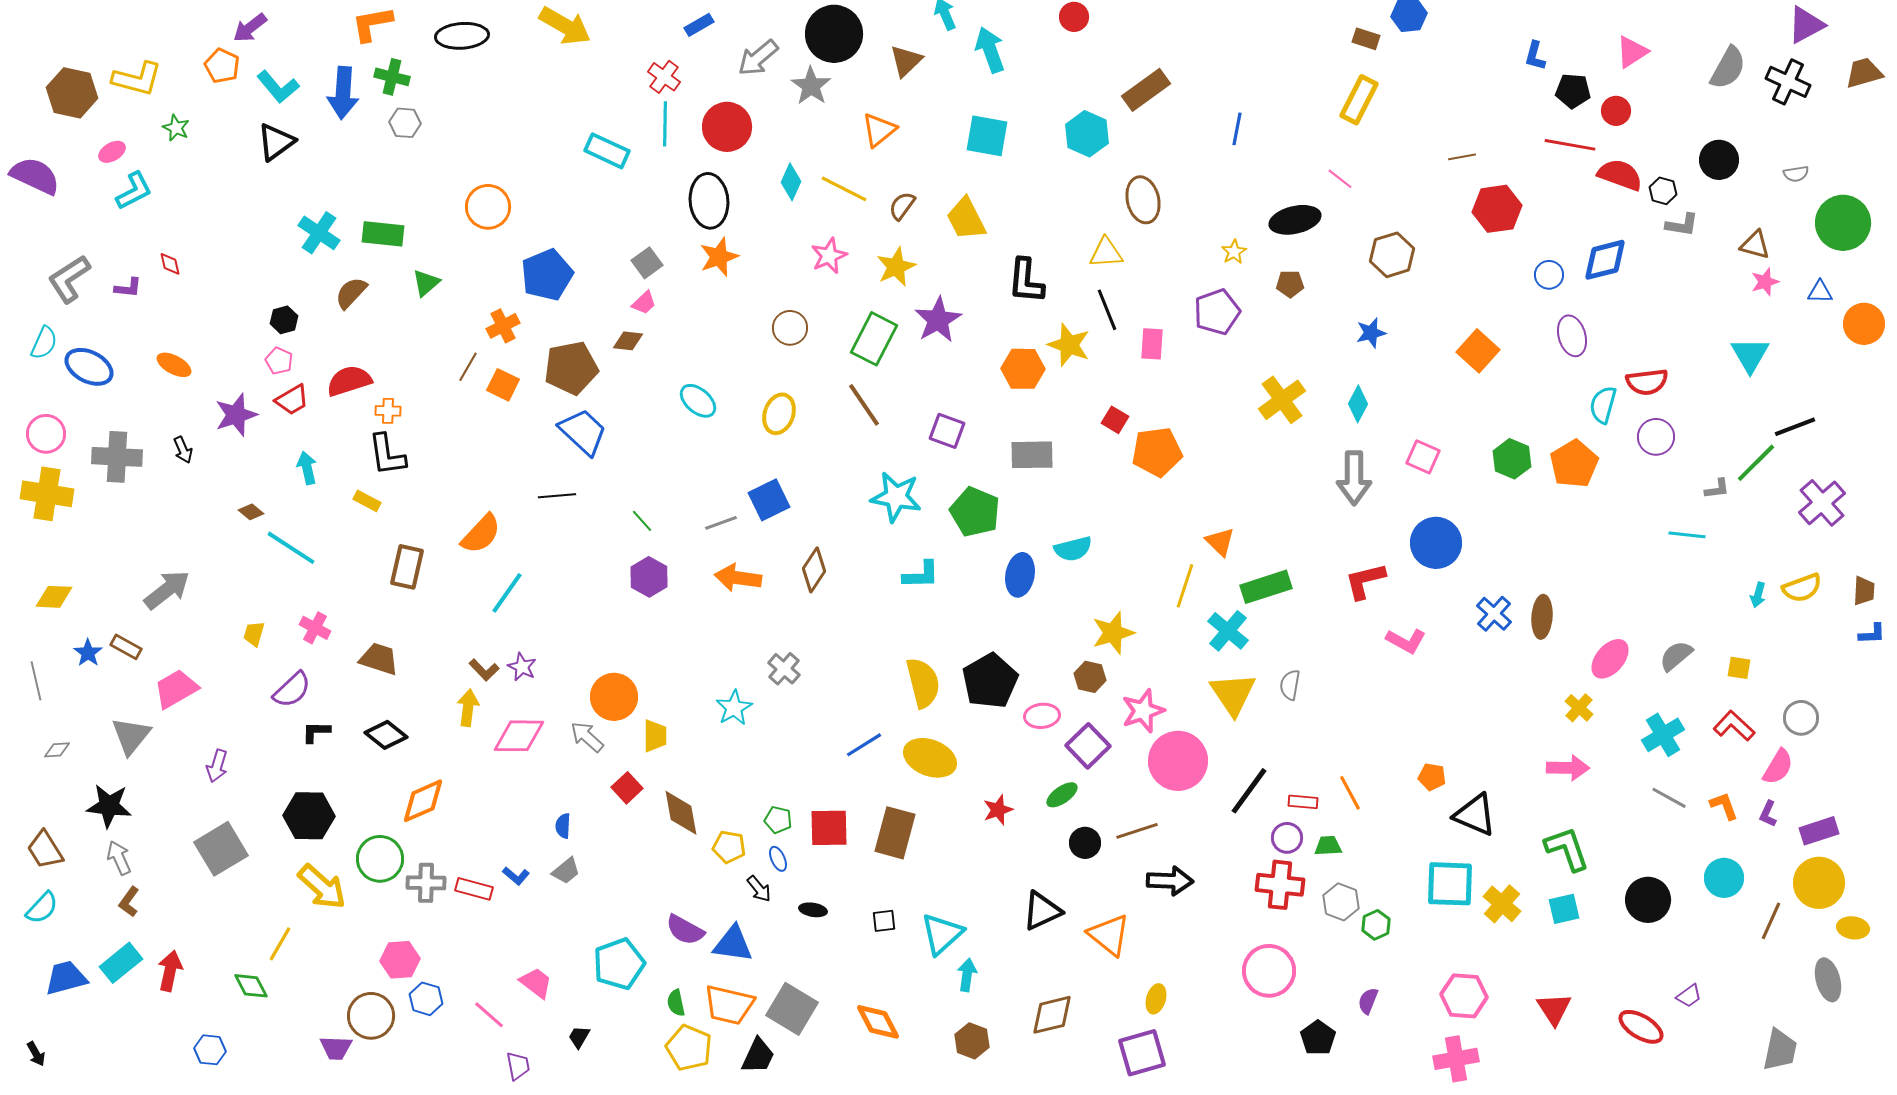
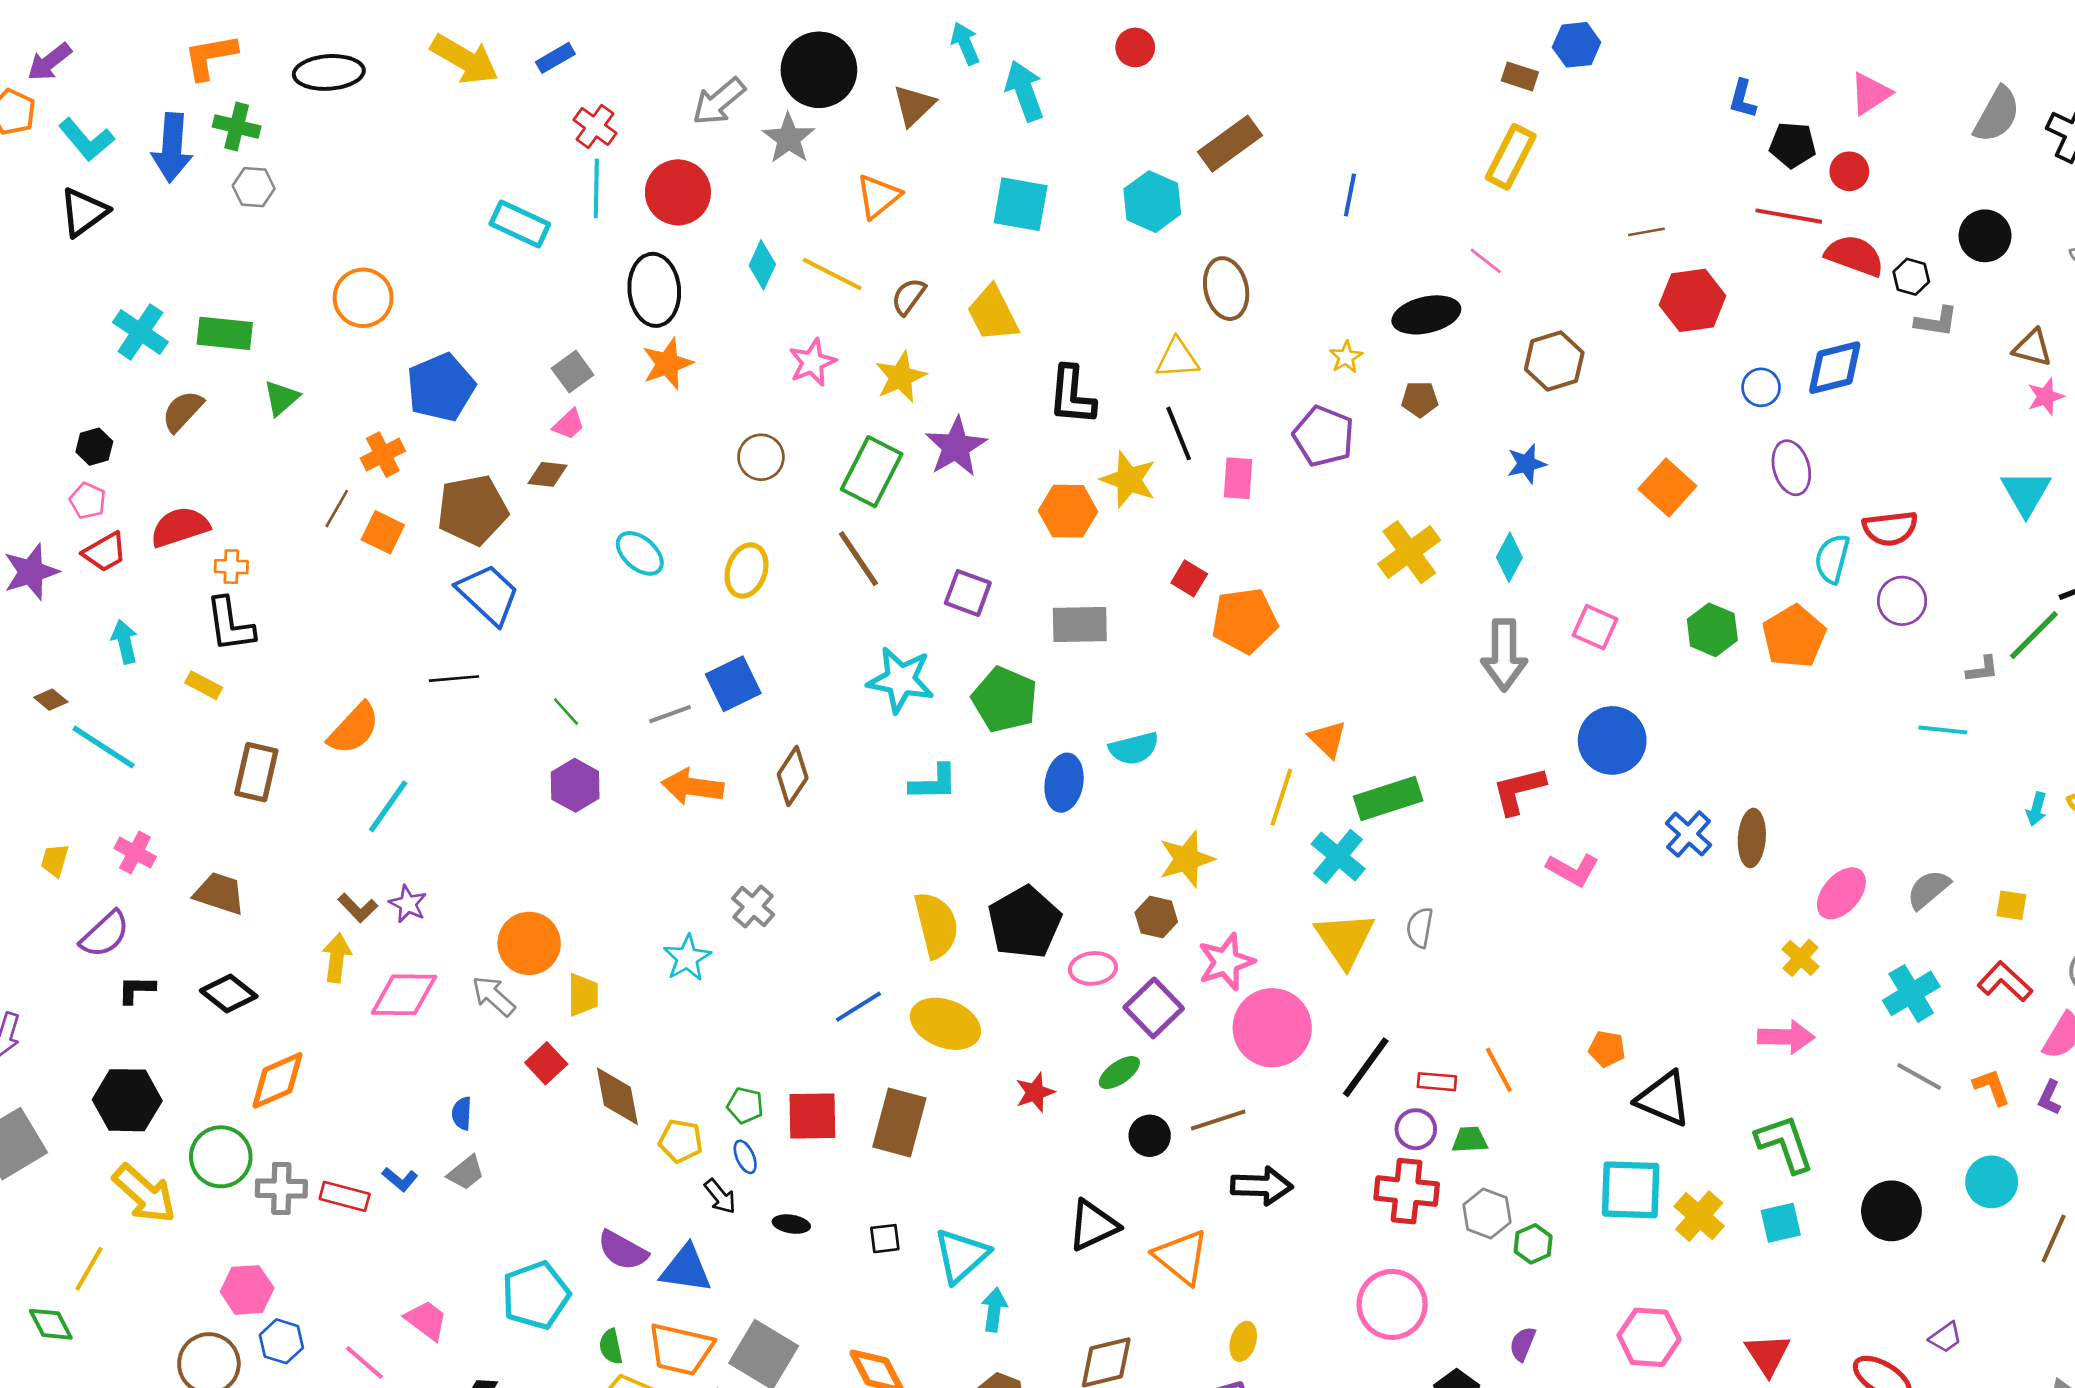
blue rectangle: (699, 25) -> (555, 58), moved
purple pentagon: (1217, 312) -> (1324, 436), turned -30

